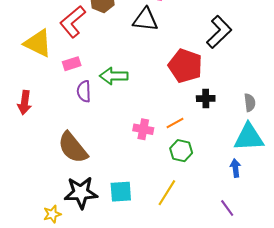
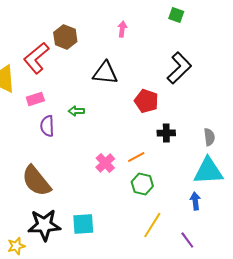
black triangle: (145, 20) -> (105, 73), moved
red pentagon: (185, 66) -> (146, 101), size x0.7
green arrow: (114, 76) -> (76, 111), size x0.6
pink cross: (143, 129) -> (105, 163), turned 36
yellow line: (167, 193) -> (152, 225), moved

